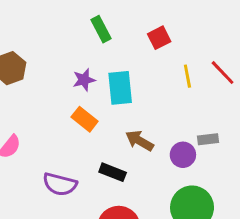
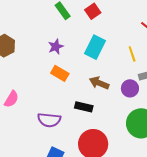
red square: (159, 38) -> (93, 11), moved
yellow line: (187, 76) -> (132, 54), moved
cyan rectangle: (120, 88) -> (95, 47), moved, turned 40

